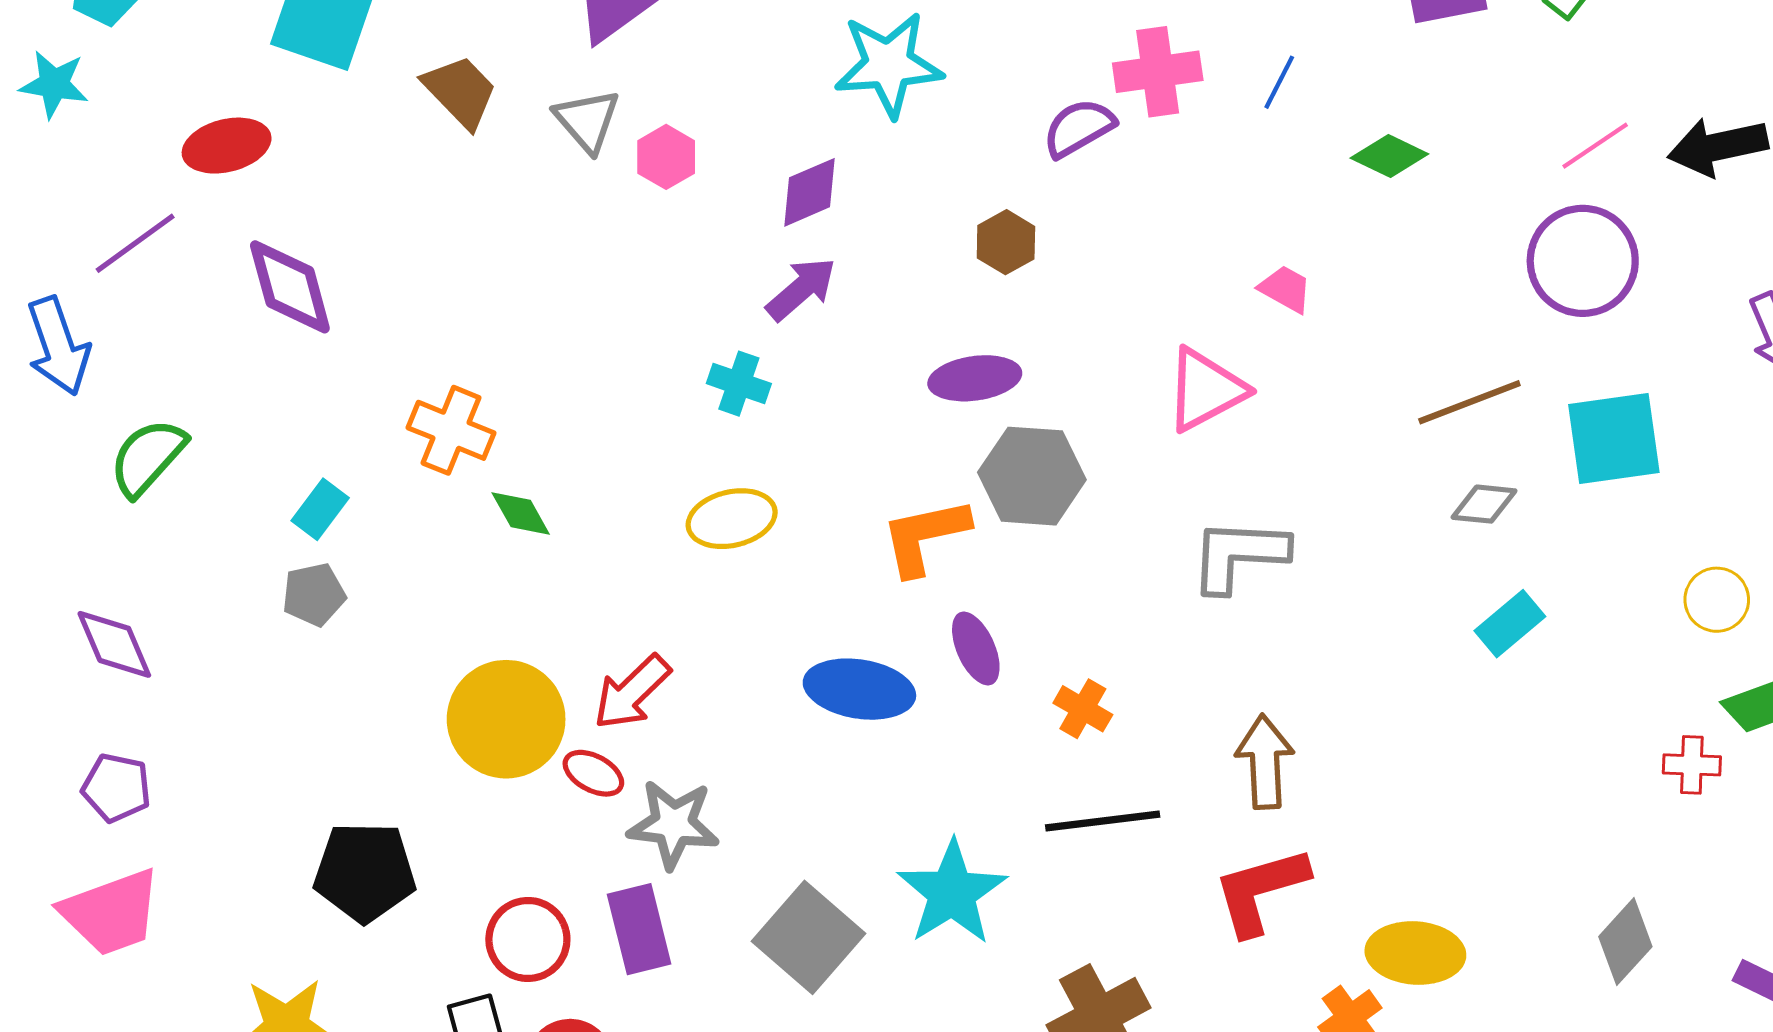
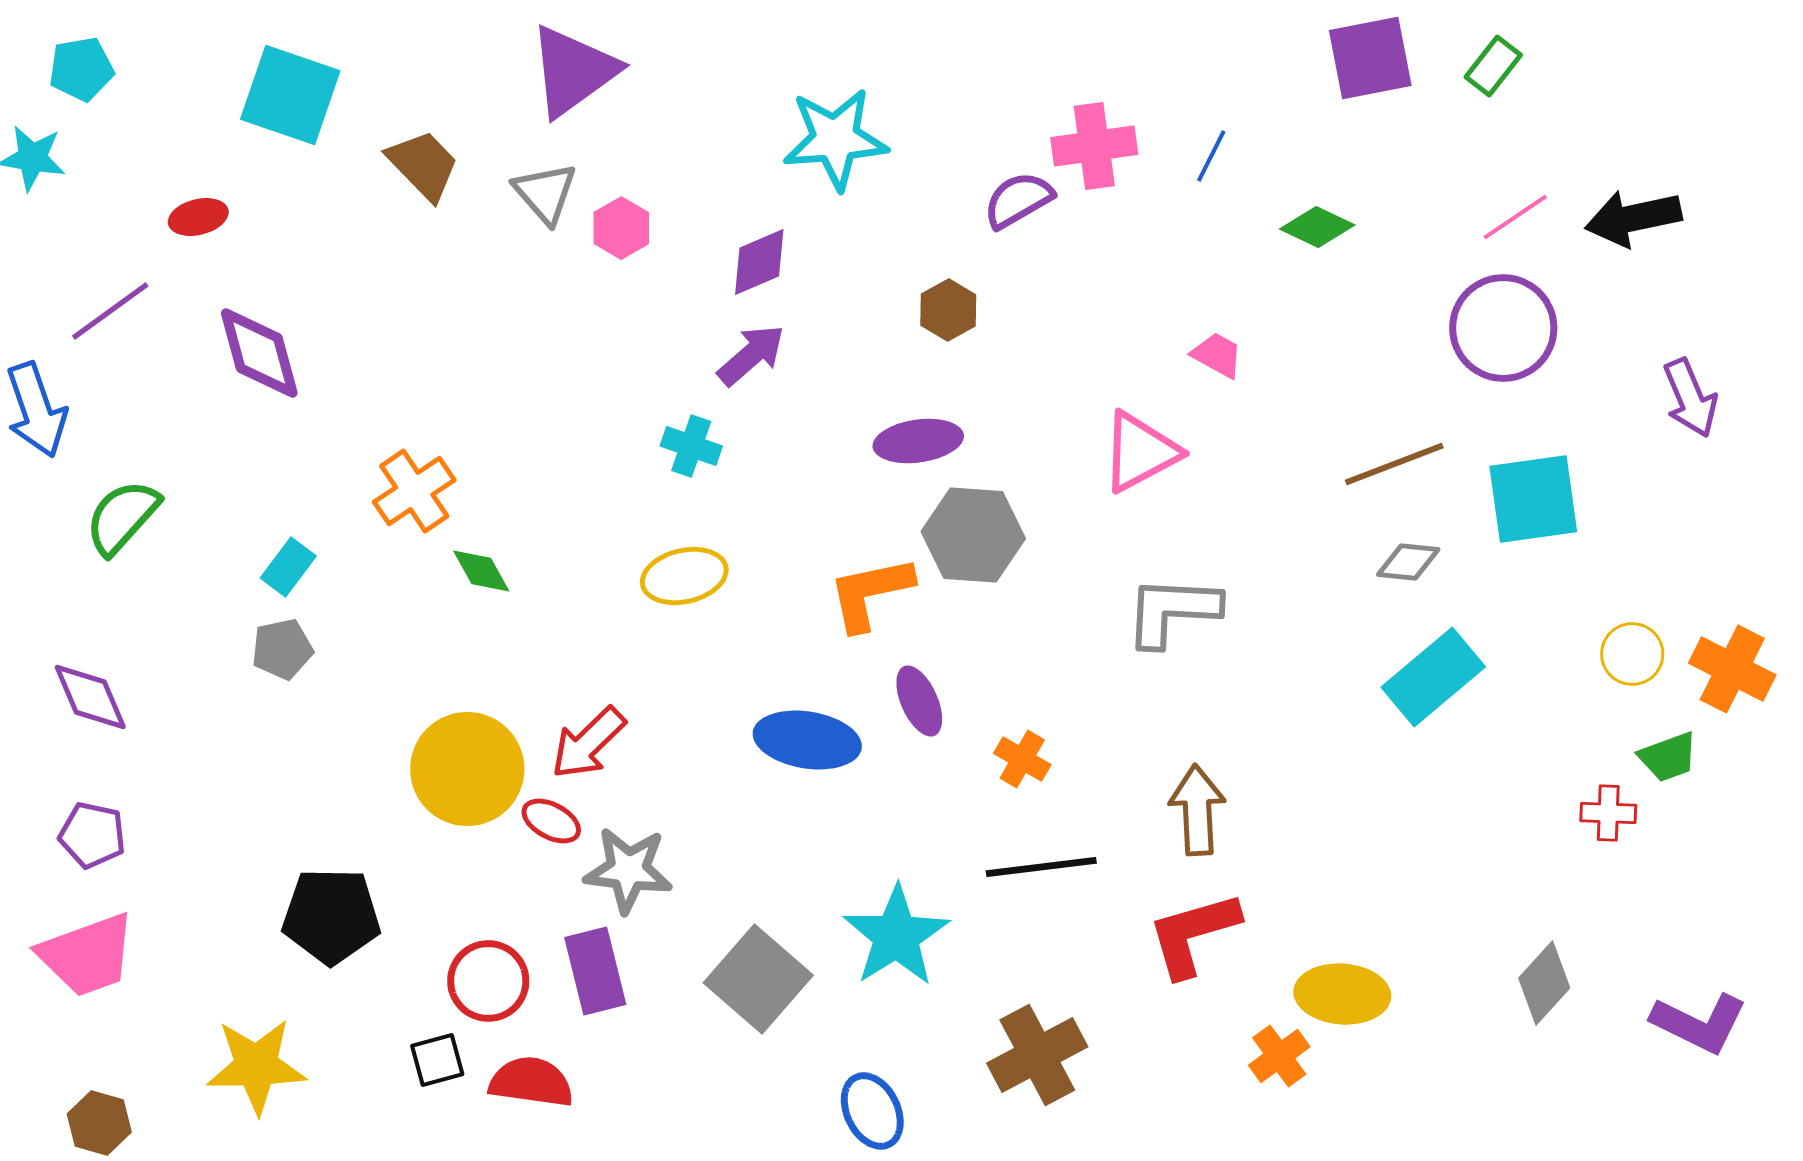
red ellipse: (227, 146) -> (198, 217), size x0.7
orange cross: (451, 430) -> (414, 491), turned 34
cyan rectangle: (1510, 624) -> (1433, 677), size x1.5

